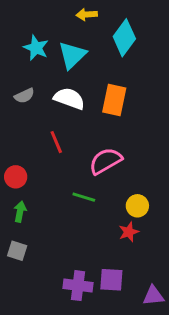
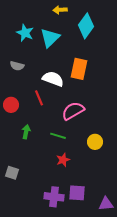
gray semicircle: (24, 96) -> (17, 66), turned 40
white semicircle: (69, 99) -> (53, 79), moved
red circle: (16, 177) -> (11, 105), moved
green arrow: (20, 212) -> (26, 132), moved
red star: (129, 232) -> (63, 160), moved

